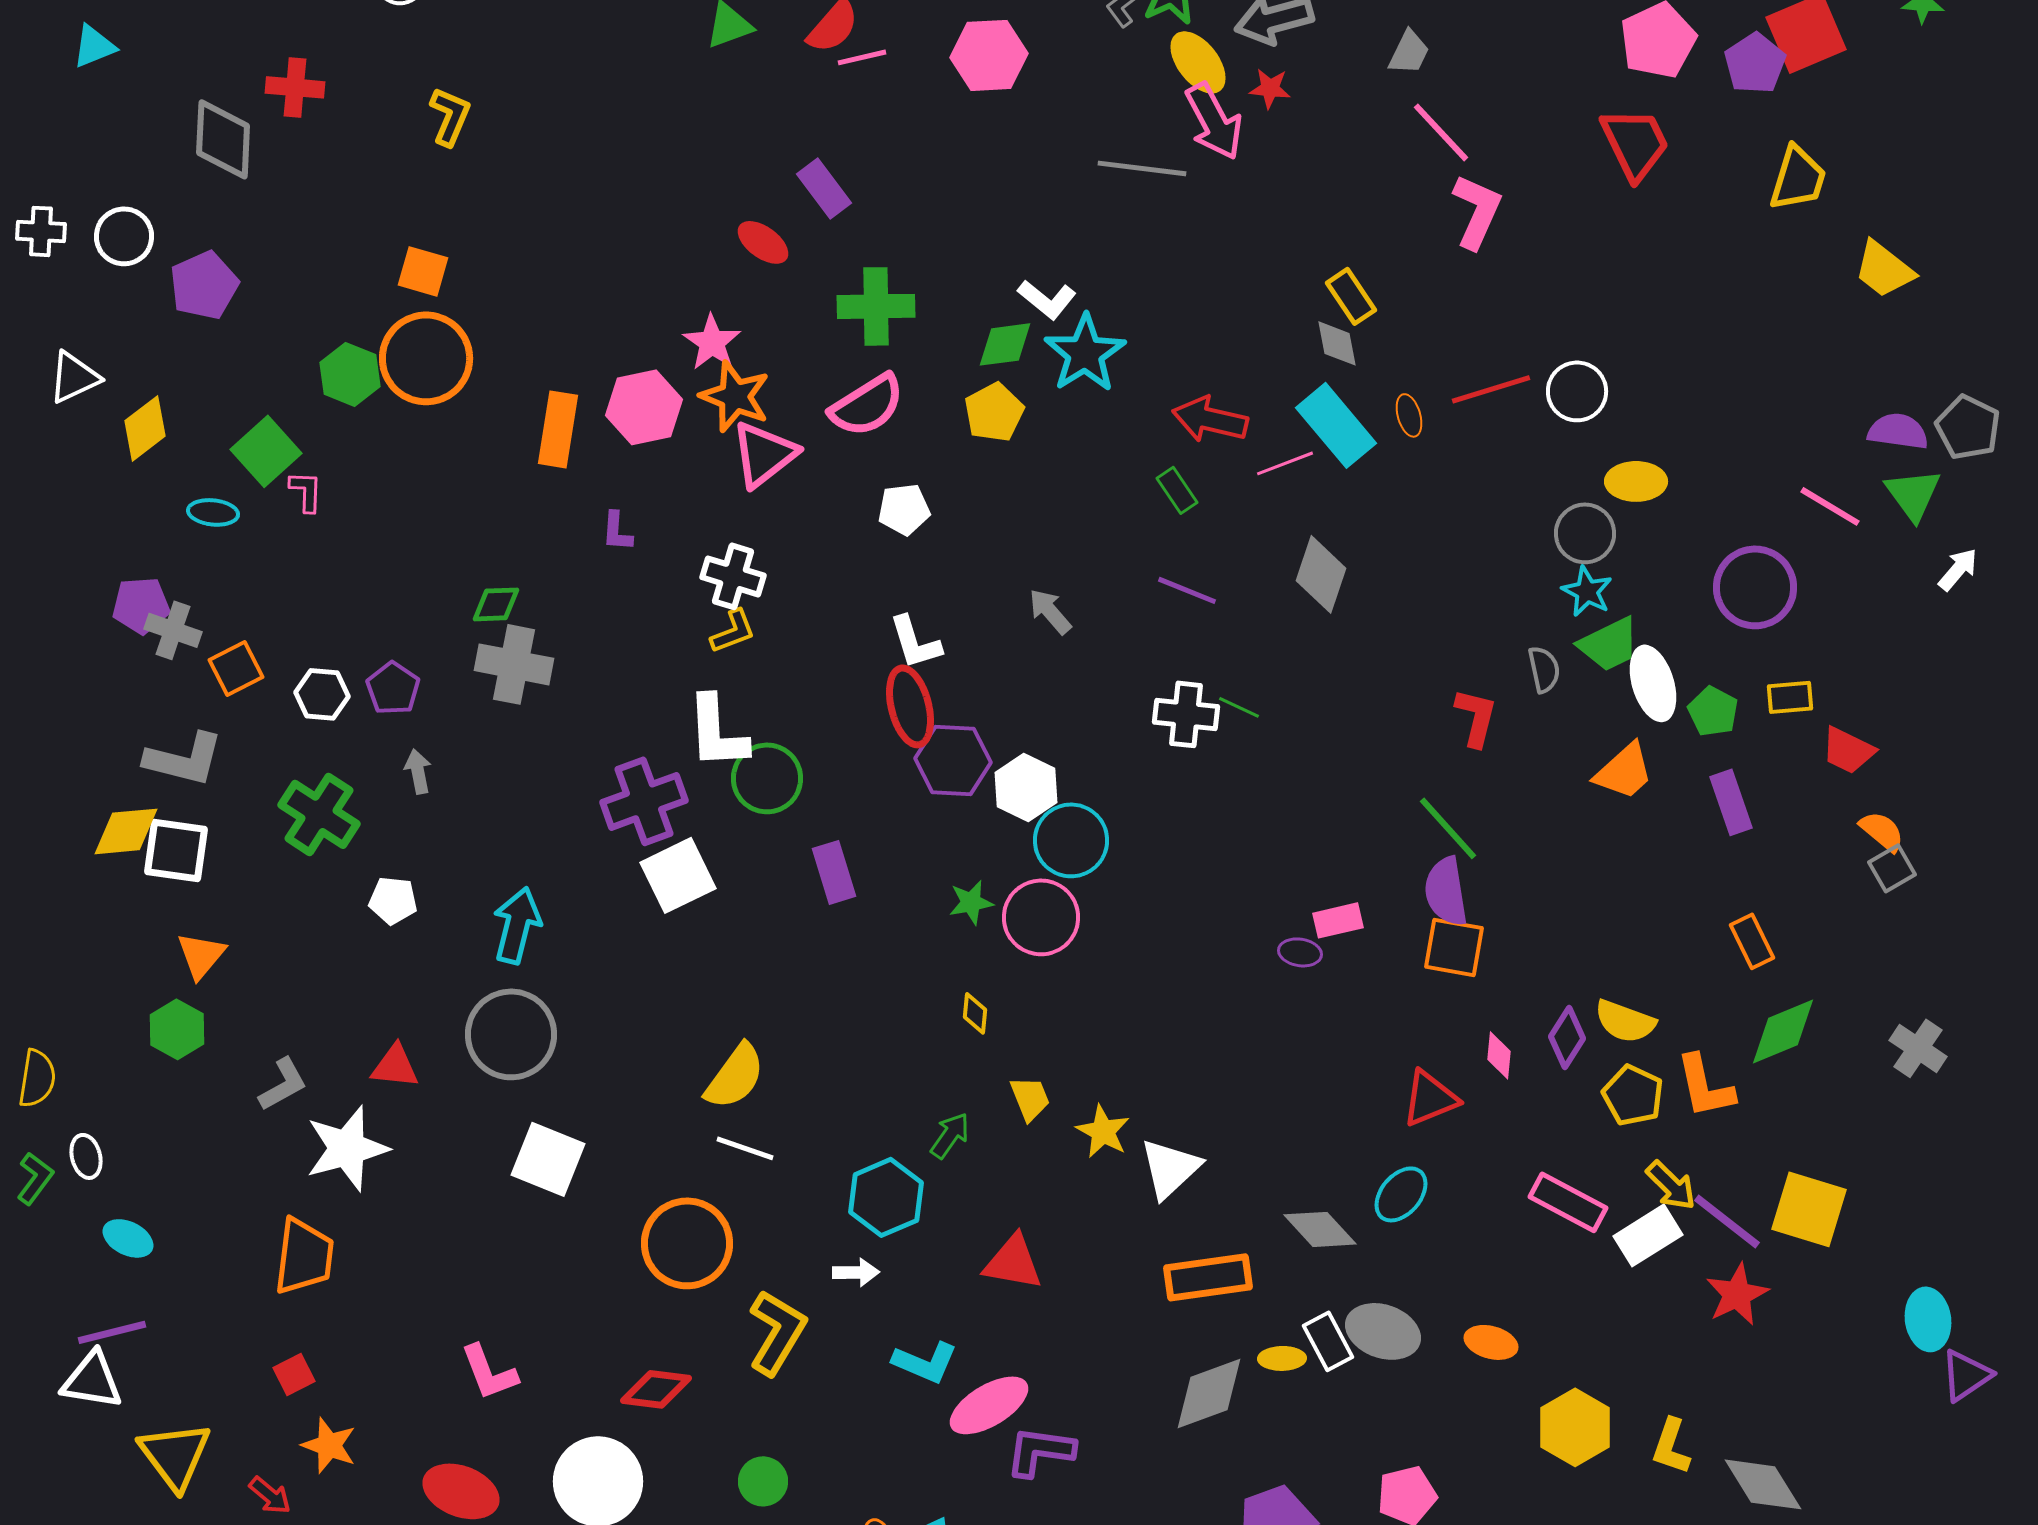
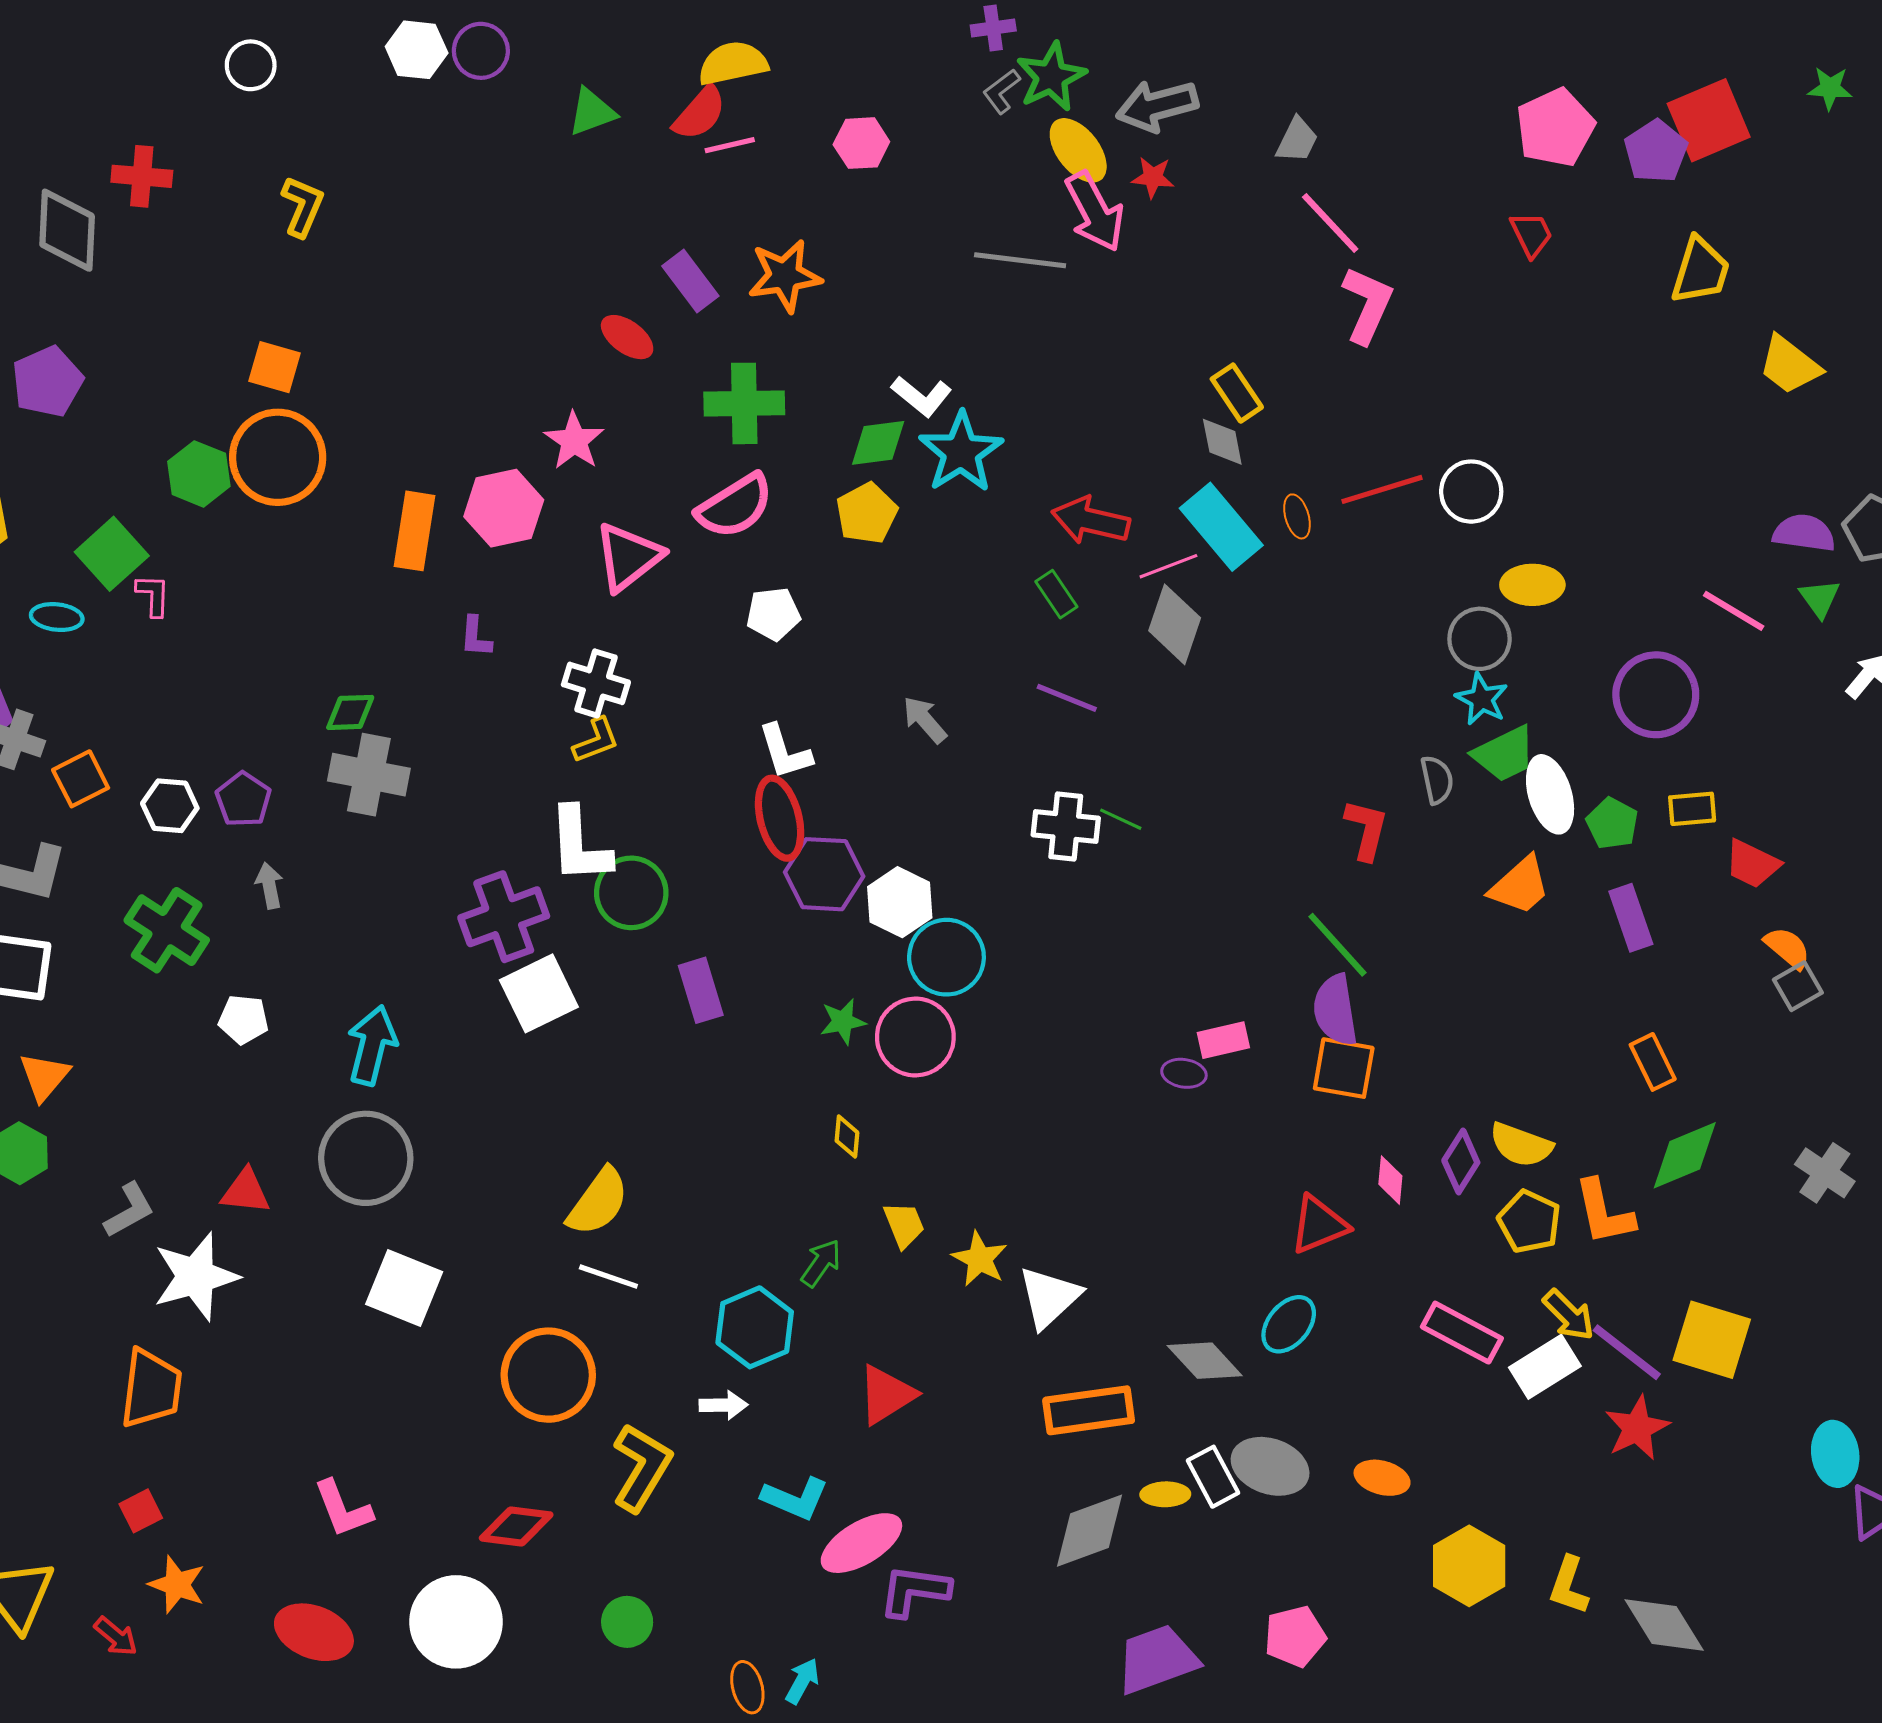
pink hexagon: (989, 55) -> (861, 143), size x0.7
red trapezoid: (1635, 143) -> (1531, 234), size x0.6
orange star: (735, 396) -> (785, 276), moved, turned -30
green triangle: (1913, 494) -> (1820, 598), size x0.7
gray diamond: (1321, 574) -> (1175, 624), moved
red triangle: (1013, 1262) -> (886, 1395), turned -42

